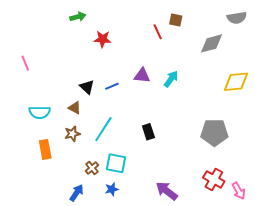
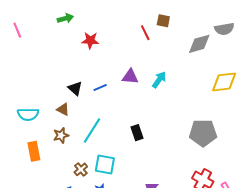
gray semicircle: (237, 18) -> (224, 29), moved
pink line: (25, 63) -> (17, 30), moved

